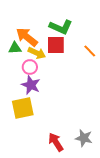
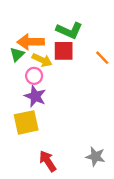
orange arrow: (27, 37) -> (31, 42), turned -40
green triangle: (15, 48) -> (17, 54), turned -40
red arrow: (56, 142) -> (48, 161), moved

